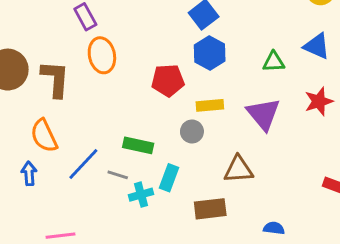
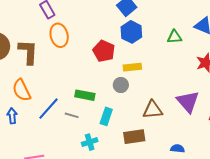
red pentagon: (168, 80) -> (104, 51), turned 30
purple triangle: (263, 114) -> (188, 102), moved
cyan cross: (141, 195) -> (90, 142), moved

